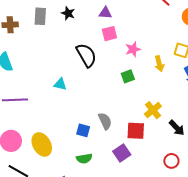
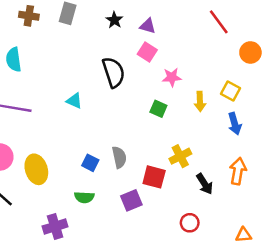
black star: (68, 13) -> (114, 20), moved
pink square: (109, 34) -> (147, 52), turned 35
green square: (128, 76) -> (158, 109), turned 32

